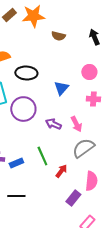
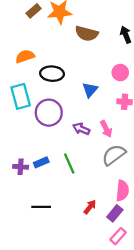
brown semicircle: (58, 36) -> (87, 34), size x1.5
blue rectangle: (16, 163) -> (41, 162), moved
red arrow: (61, 171) -> (90, 207), moved
purple rectangle: (73, 198) -> (115, 213), moved

